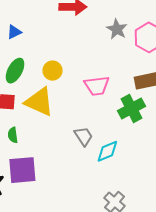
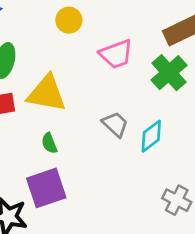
yellow circle: (53, 71) -> (69, 20), moved
green semicircle: (13, 135) -> (49, 143), moved

